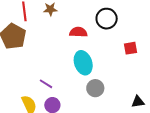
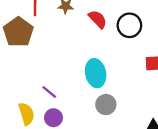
red semicircle: (78, 32) -> (98, 19), moved, turned 36

